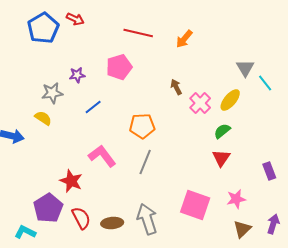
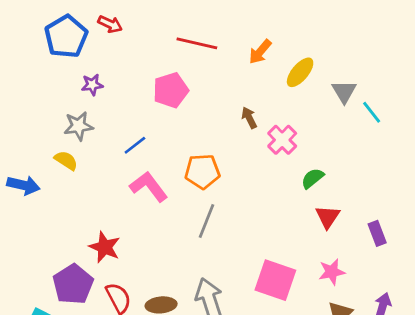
purple star: (77, 75) -> (92, 85), moved
yellow ellipse: (230, 100) -> (300, 72), moved
pink L-shape: (102, 156) -> (149, 187), moved
red triangle: (221, 158) -> (328, 217), moved

